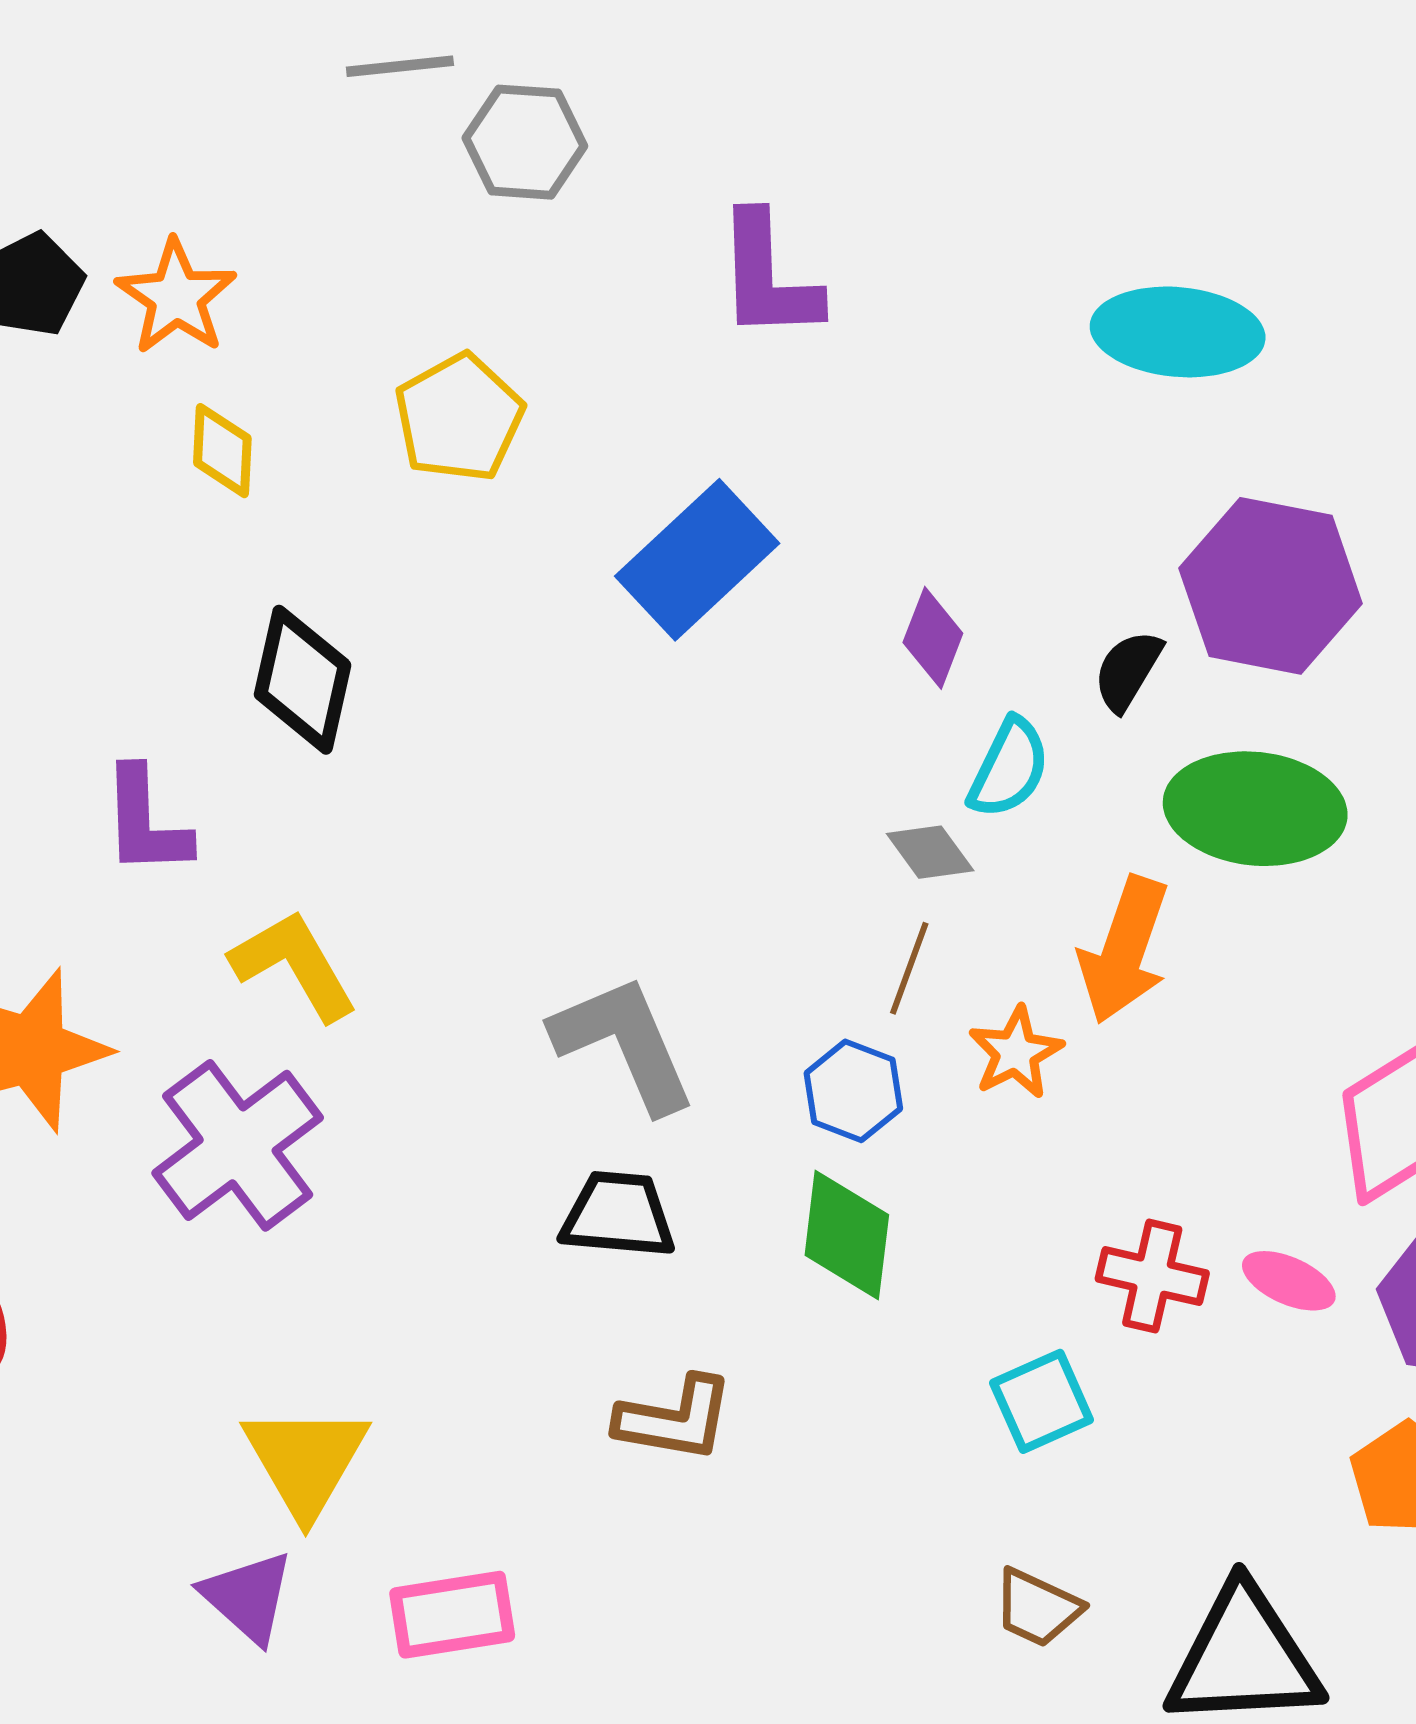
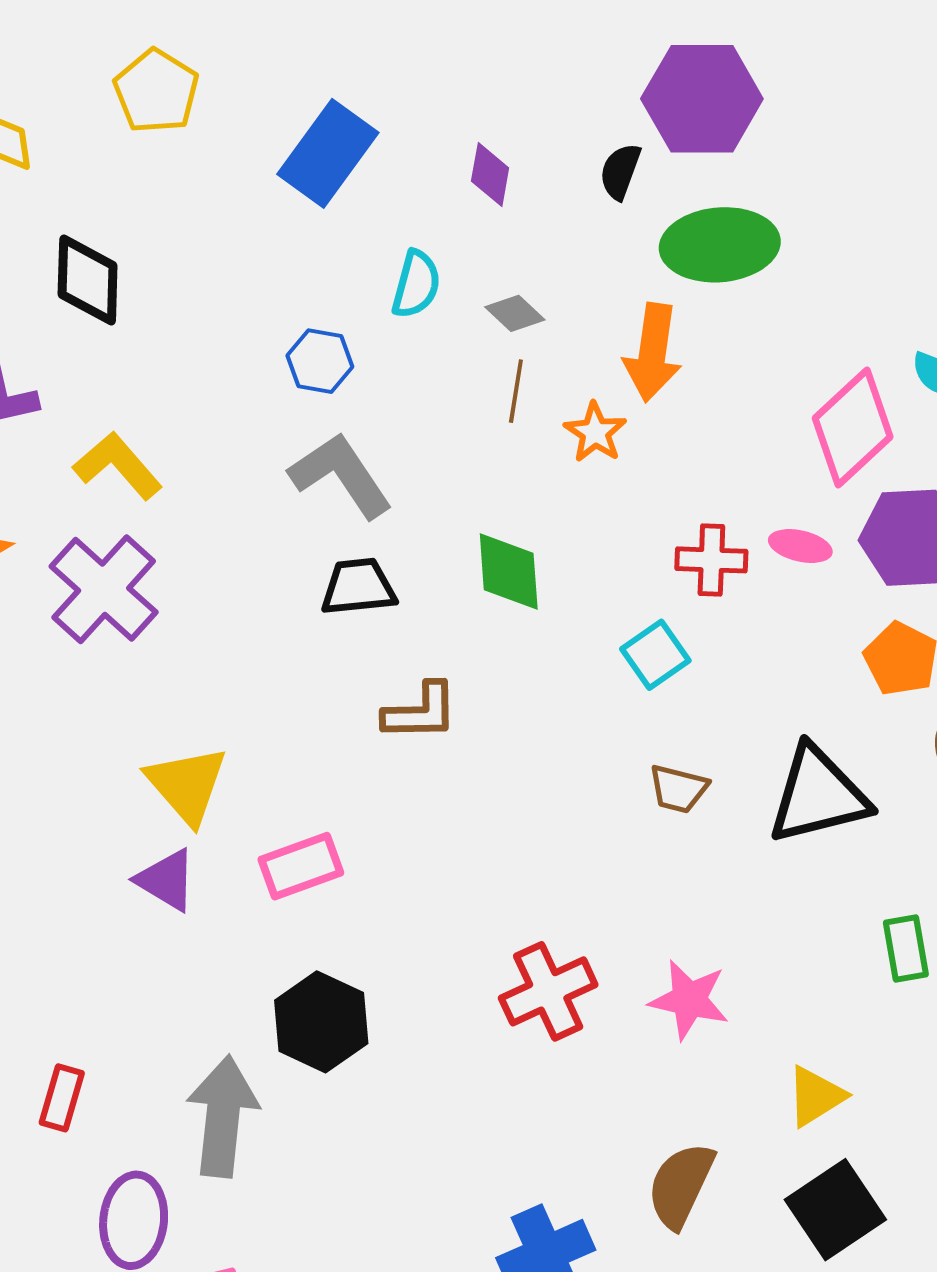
cyan semicircle: (1009, 768) -> (416, 284), moved
blue hexagon: (853, 1091) -> (320, 361), moved

